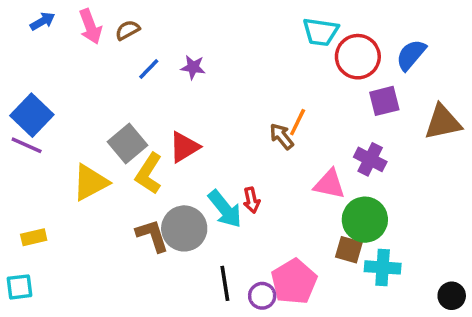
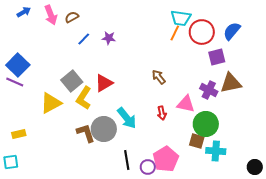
orange line: (298, 122) -> (175, 33), moved
brown triangle: (443, 122) -> (231, 83), moved
red arrow: (252, 200) -> (162, 113), moved

